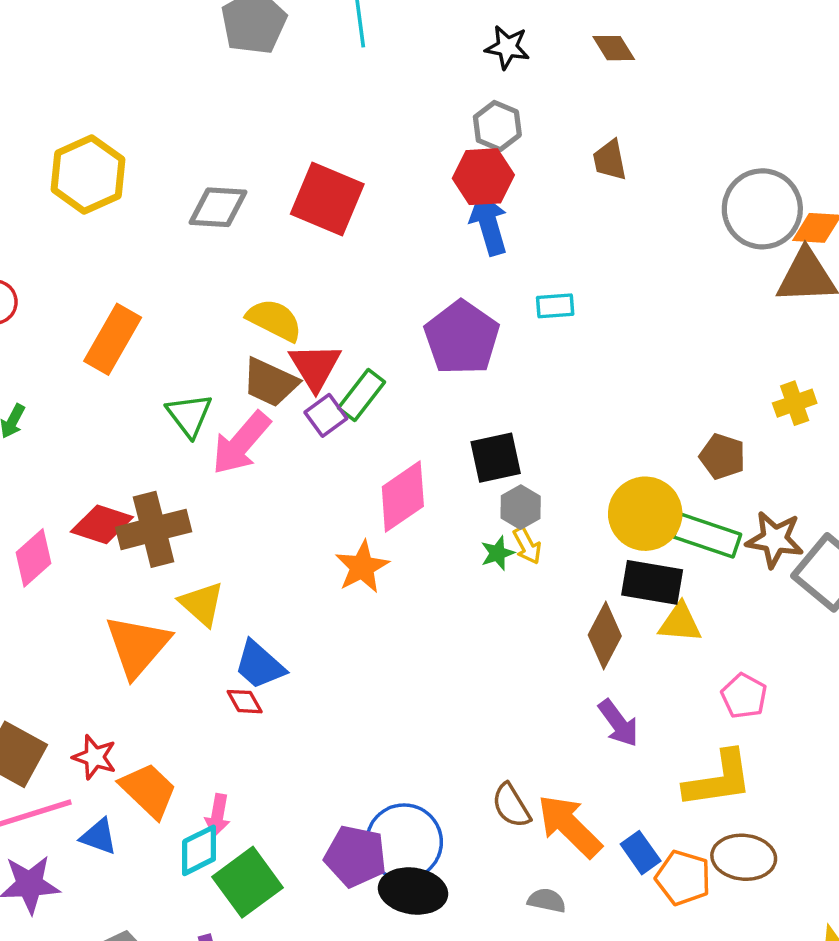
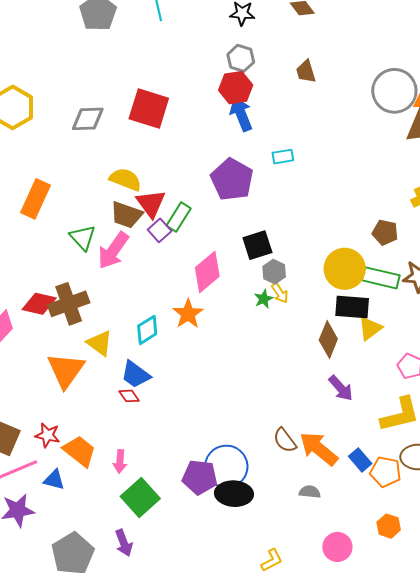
yellow triangle: (680, 623) -> (370, 328), turned -36
cyan diamond: (199, 850) -> (147, 330), moved

